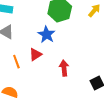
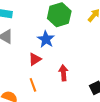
orange line: (16, 62) -> (33, 85), moved

